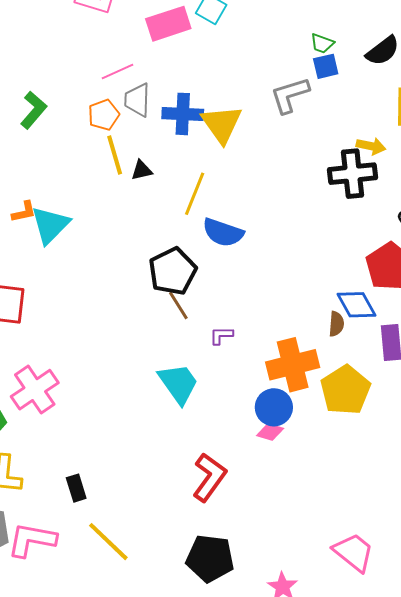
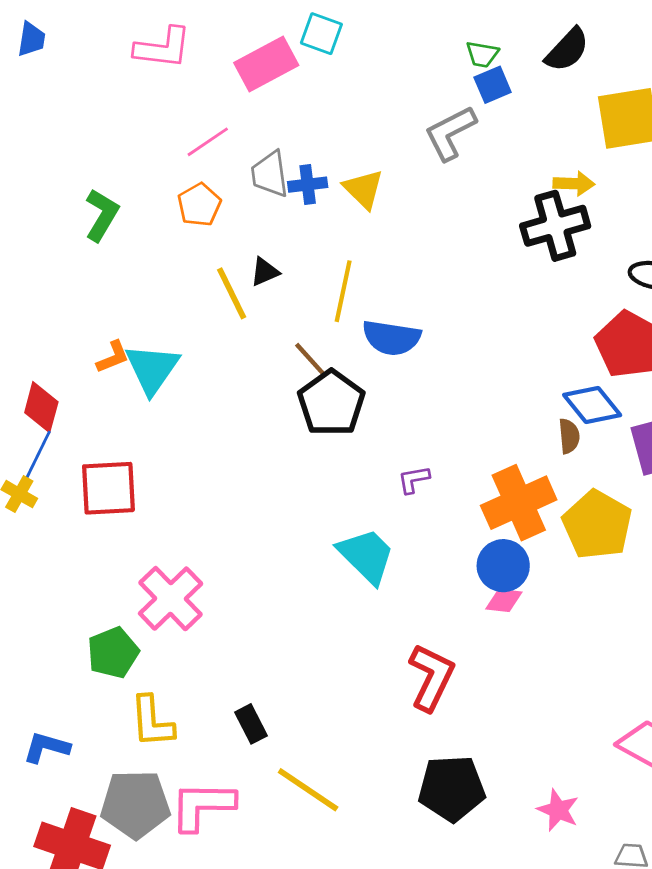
gray trapezoid: (137, 100) -> (270, 174), moved
blue cross: (183, 114) -> (308, 185), size x0.7
yellow triangle: (222, 124) -> (363, 189), size x0.7
yellow line: (115, 155) -> (232, 293), moved
brown line: (178, 306) -> (311, 360), moved

